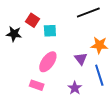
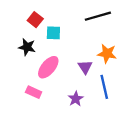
black star: (14, 34) -> (27, 47), moved

